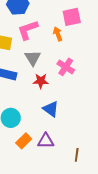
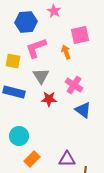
blue triangle: (51, 109) -> (83, 110), moved
purple triangle: (46, 141) -> (67, 159), moved

